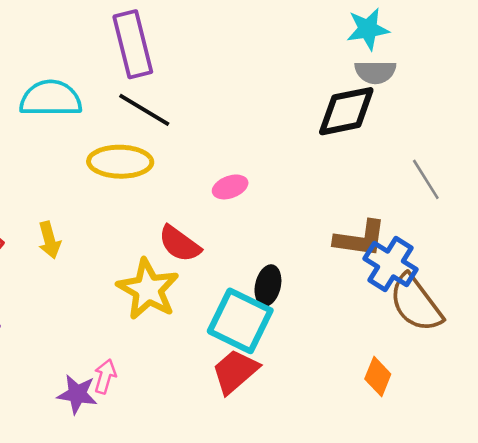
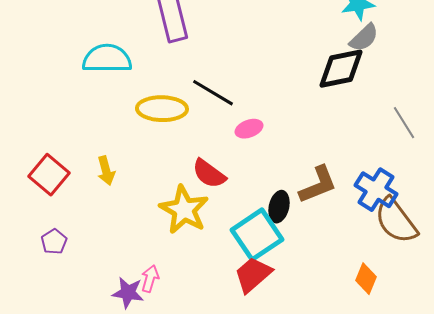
gray semicircle: (375, 72) -> (364, 38), turned -44
black line: (144, 110) -> (213, 93), moved
brown L-shape: (360, 239) -> (318, 185), moved, turned -30
cyan square: (240, 321) -> (257, 235), turned 30

